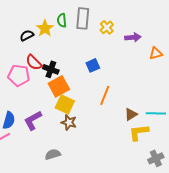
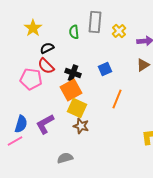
green semicircle: (62, 20) -> (74, 32), moved
yellow star: (45, 28) -> (33, 28), moved
black semicircle: (27, 35) -> (47, 48), moved
black cross: (51, 69) -> (73, 73), moved
brown triangle: (131, 114) -> (143, 65), moved

